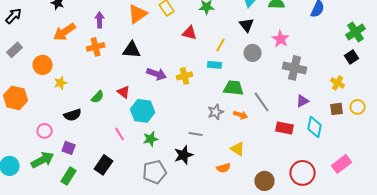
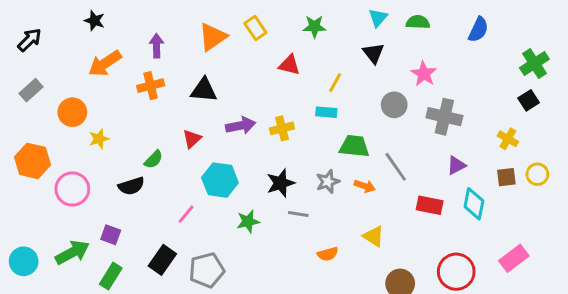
gray circle: (253, 53) -> (394, 105), moved
purple arrow: (157, 74) -> (241, 125), turned -30
red triangle: (124, 92) -> (192, 139), moved, turned 40
black semicircle: (73, 115) -> (131, 186), moved
pink circle: (45, 131) -> (72, 189), moved, size x1.5
pink line: (120, 134) -> (186, 214), turned 72
green star: (151, 139) -> (248, 221), moved
yellow triangle: (238, 149) -> (374, 236), moved
black star: (184, 155) -> (281, 183), moved
orange semicircle: (224, 168) -> (328, 254), moved
gray pentagon: (155, 172) -> (207, 270), moved

